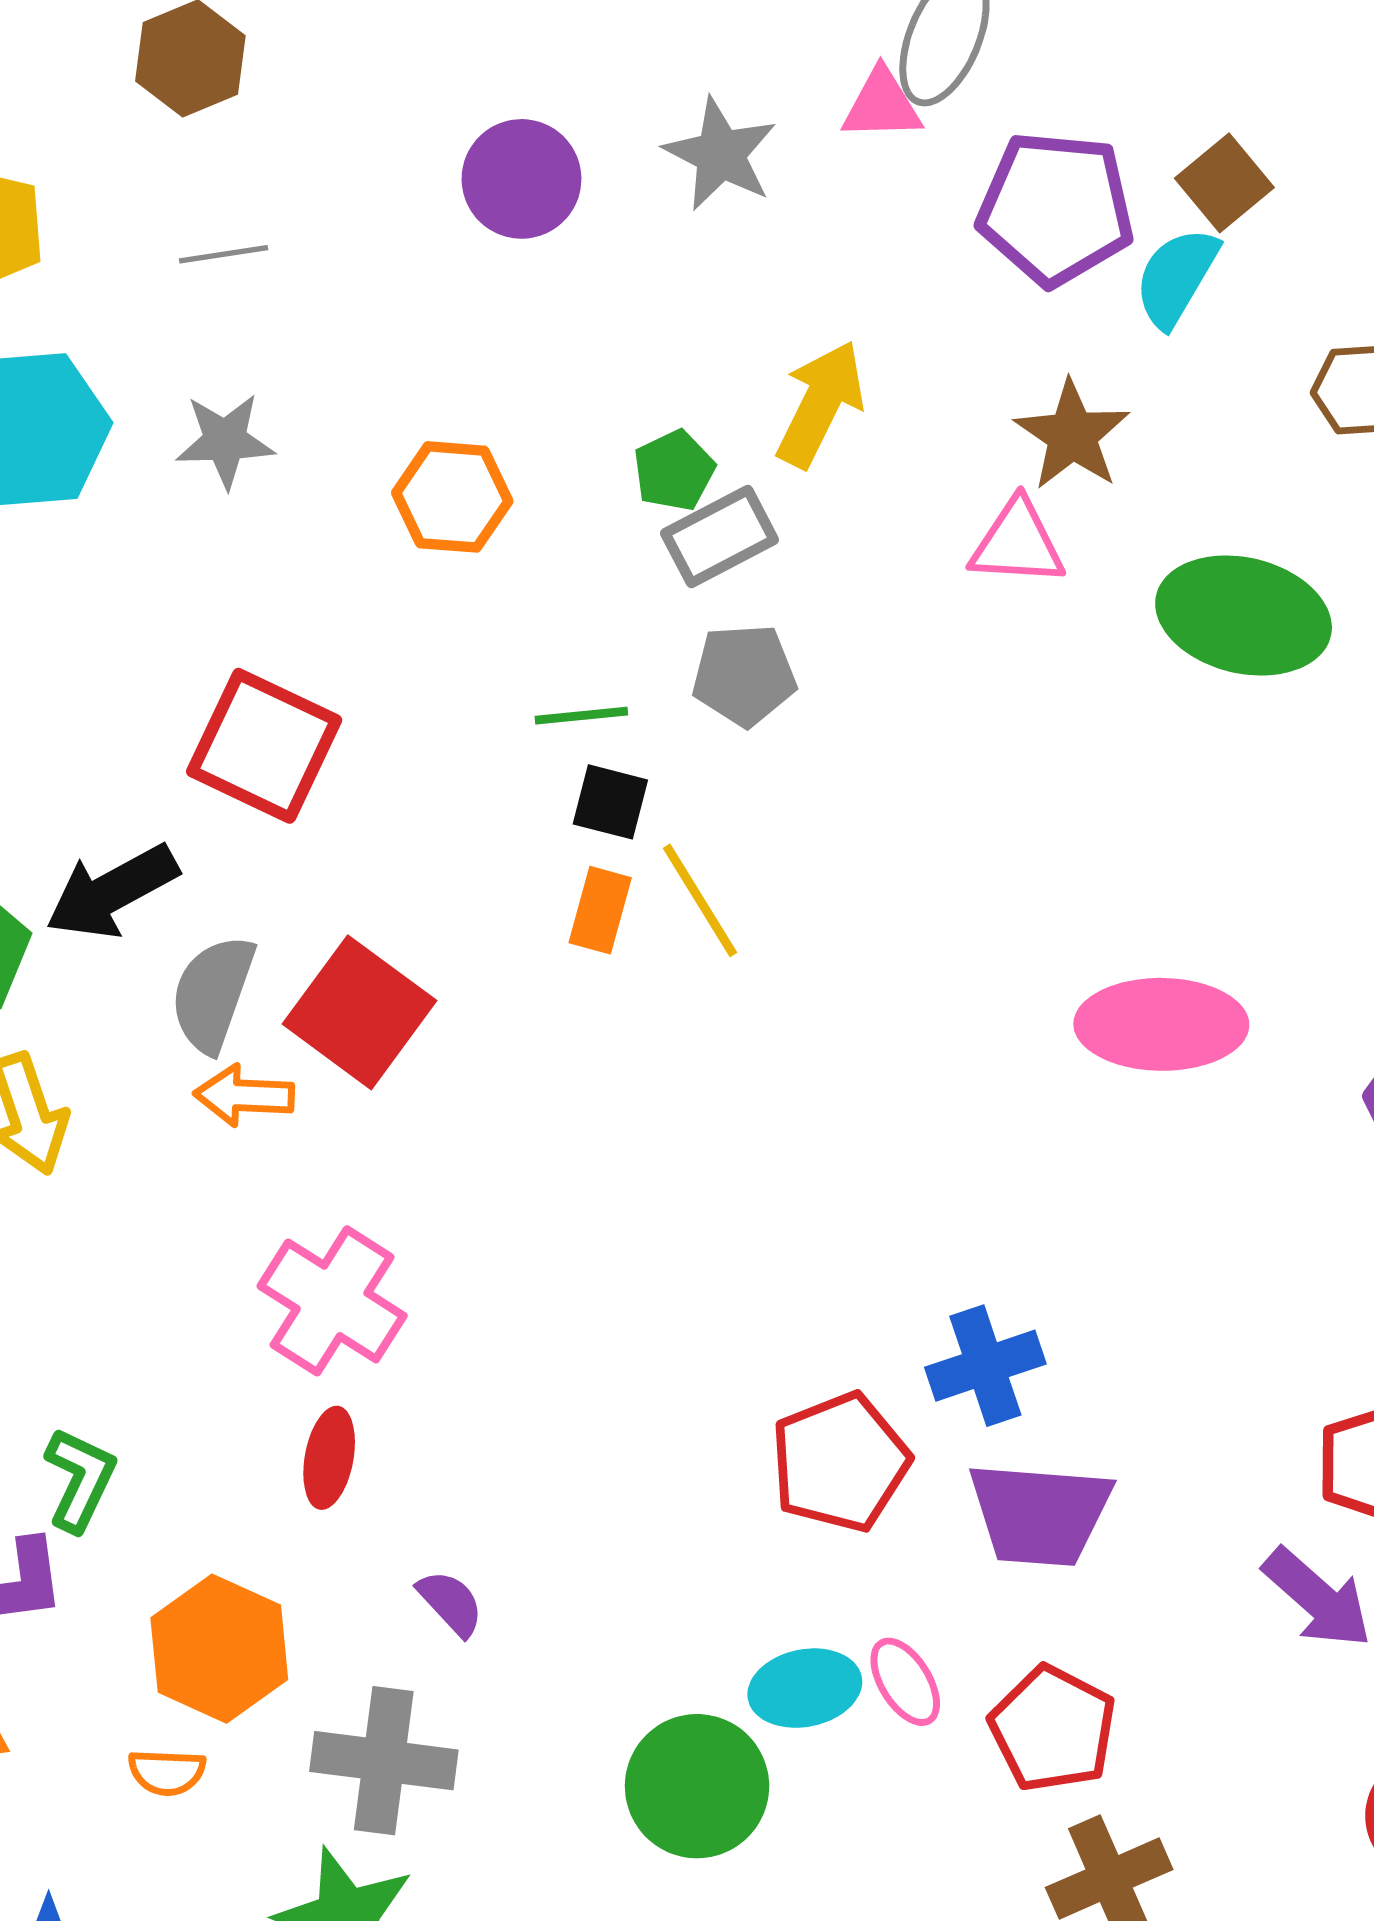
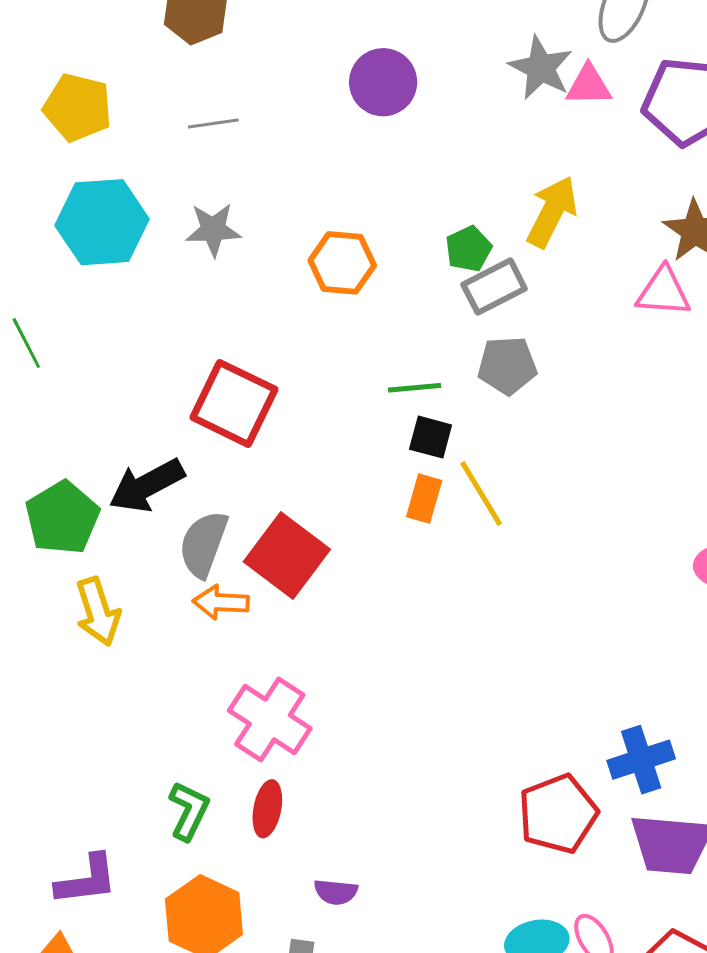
pink triangle: (882, 105) -> (589, 85), moved
gray star: (720, 154) -> (541, 68), moved
green L-shape: (80, 1479) -> (189, 811), moved
purple semicircle: (451, 1603) -> (336, 892), turned 138

